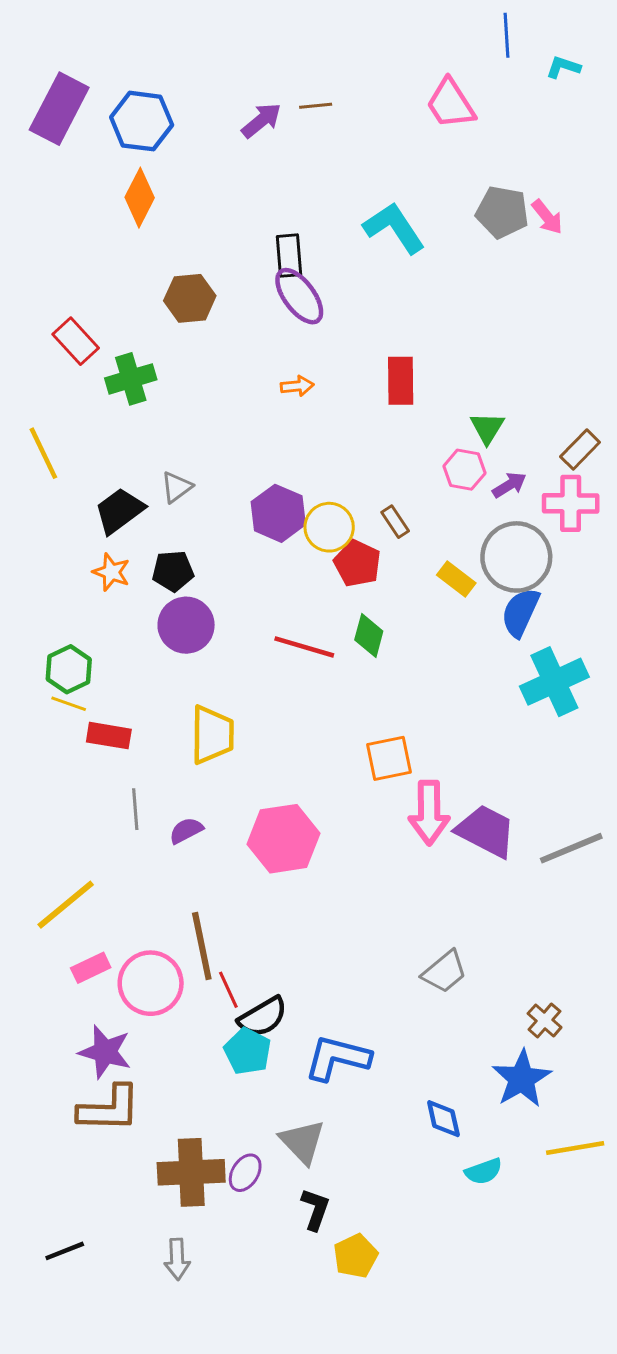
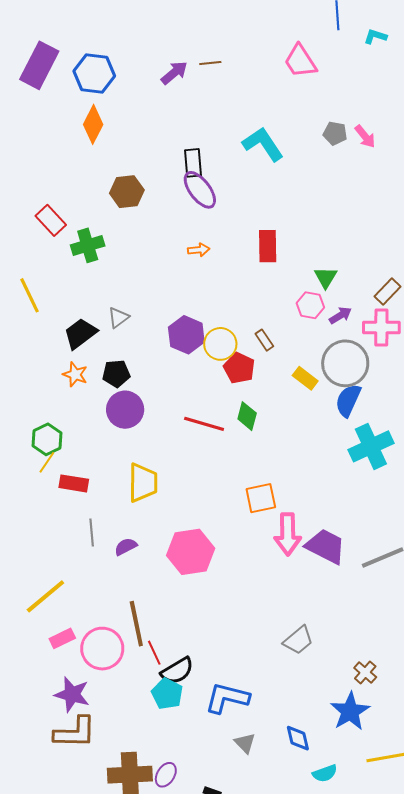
gray pentagon: (502, 212) -> (335, 133), size x0.7
yellow line: (69, 704) -> (47, 462), turned -75
gray triangle: (302, 1142) -> (245, 743), moved, size x0.7

